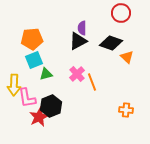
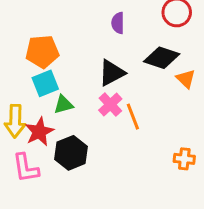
purple semicircle: (82, 28) -> (118, 23), moved
black triangle: (78, 41) -> (112, 73), moved
pink L-shape: (27, 98) -> (26, 168), moved
red star: (39, 117) -> (39, 132), moved

